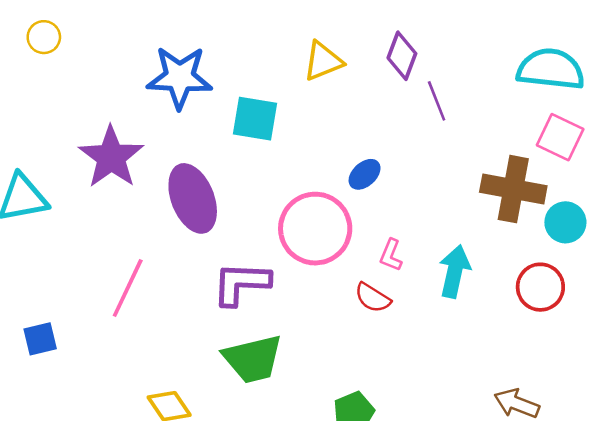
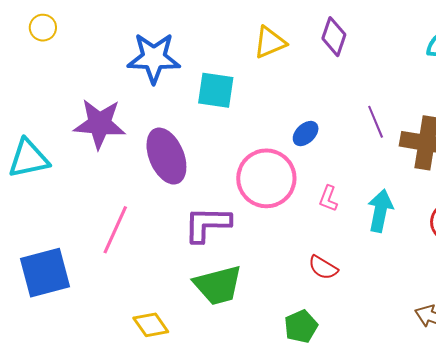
purple line: (437, 101) -> (376, 122), moved
purple star: (111, 157) -> (100, 124), turned -30
red semicircle: (373, 298) -> (323, 268), moved
blue square: (40, 339) -> (45, 273), size x1.8

